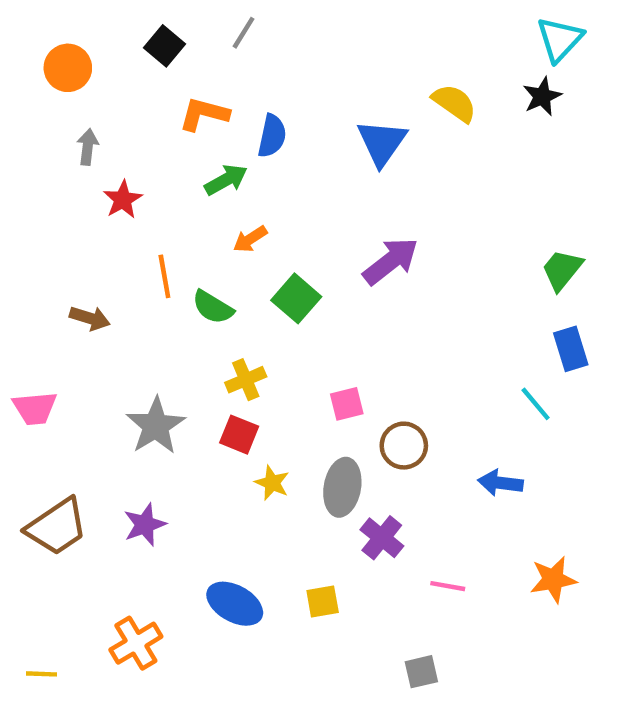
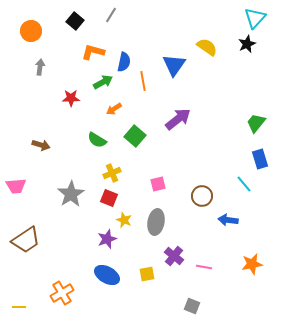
red star: (123, 200) -> (71, 98), moved, turned 30
orange line: (164, 276) -> (143, 81), moved
brown circle: (404, 446) -> (202, 196), moved
purple star: (145, 525) -> (107, 239), moved
purple cross: (382, 538) -> (174, 256), moved
gray square: (421, 672) -> (192, 306), turned 35

